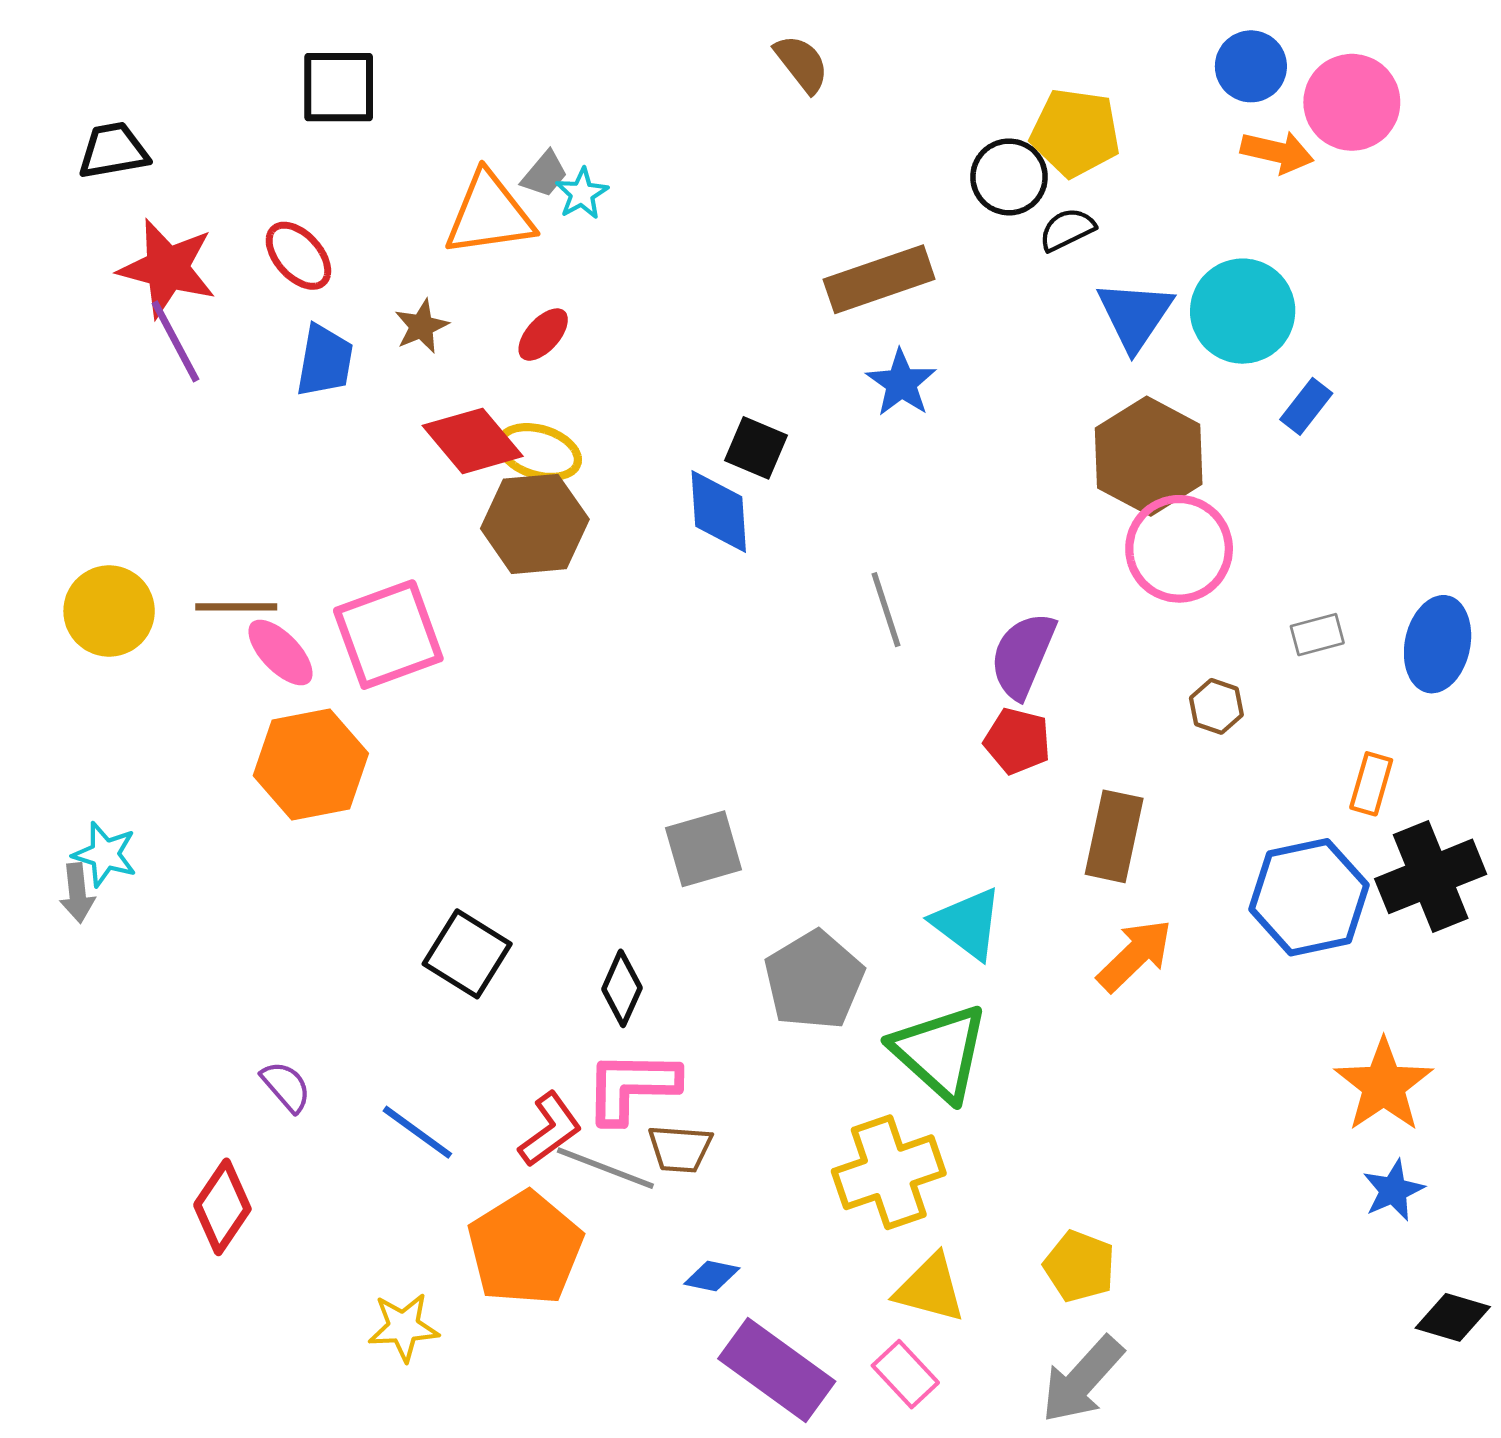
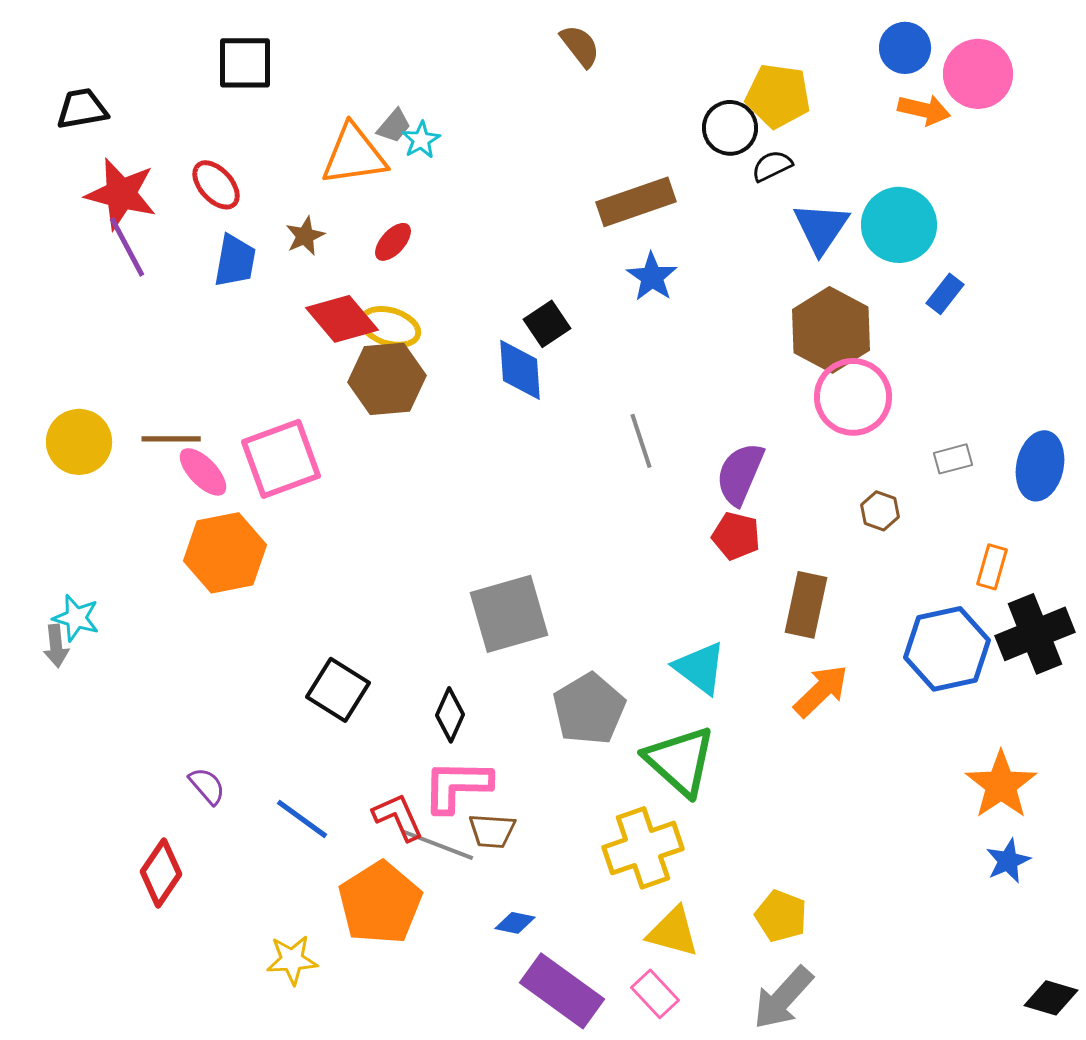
black square: (756, 448) -> (547, 324), turned 33
gray square: (703, 849) -> (509, 614), size x1.4
red L-shape: (550, 1129) -> (398, 817), turned -78
black diamond: (1453, 1317) -> (1051, 998), moved

